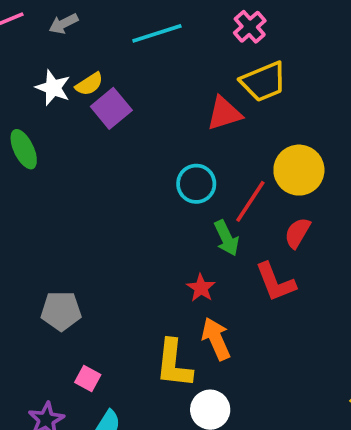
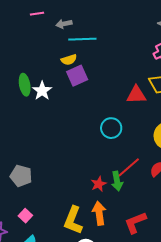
cyan line: (157, 33) -> (82, 39), moved
white star: (53, 88) -> (42, 91), moved
red line: (250, 201) -> (129, 167), moved
green arrow: (227, 238) -> (117, 181), moved
red L-shape: (275, 282) -> (135, 223), moved, turned 75

